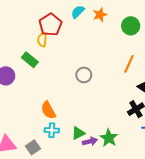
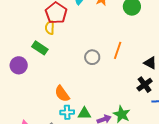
orange line: (129, 64) -> (118, 50), moved
green triangle: (78, 133) -> (84, 113), moved, turned 32

